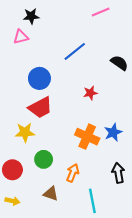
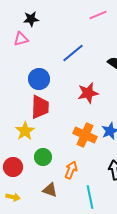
red star: (90, 93) -> (88, 93), size x1.5
red trapezoid: (40, 107) -> (40, 107), turned -60
yellow star: (25, 132) -> (25, 131), turned -30

